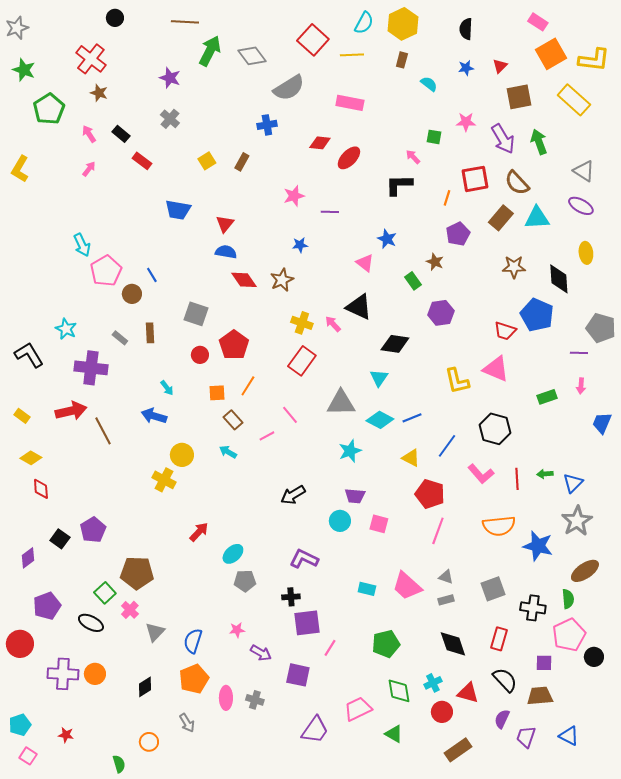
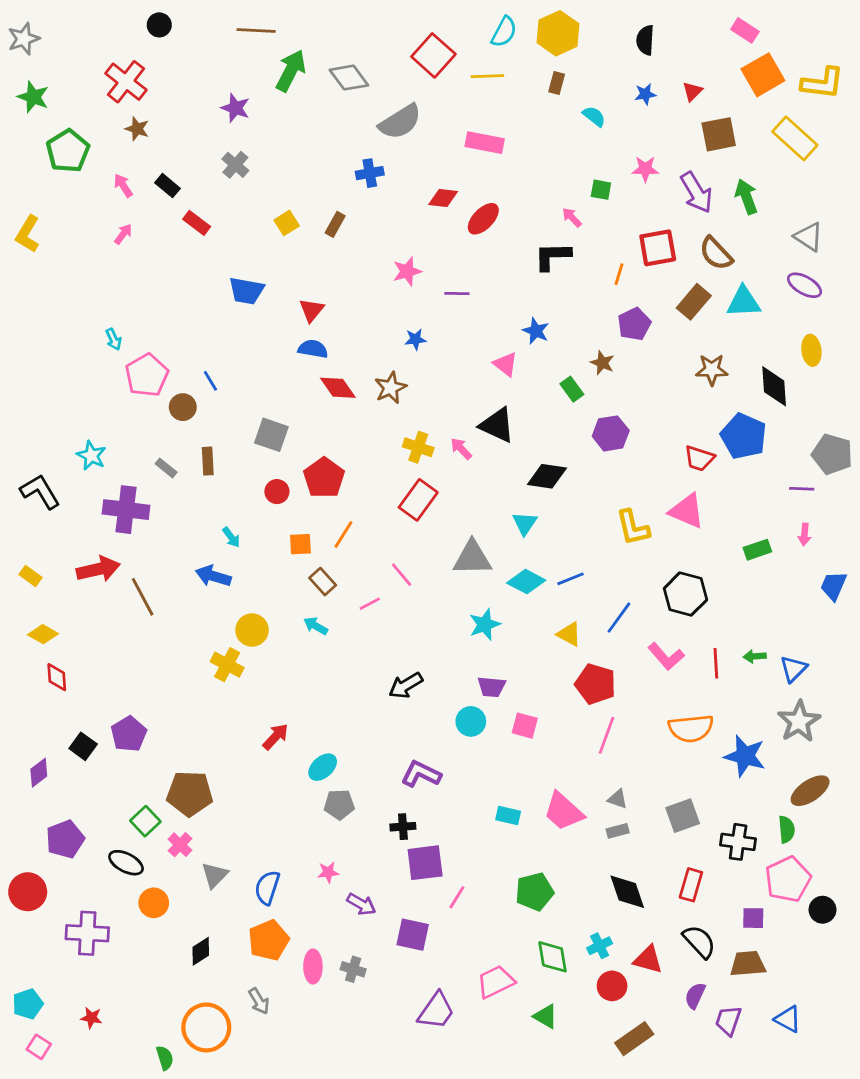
cyan arrow: (82, 245) -> (114, 339), size x0.7
orange circle: (95, 674) -> (154, 903), moved
orange circle: (149, 742) -> (206, 1027), size x1.8

